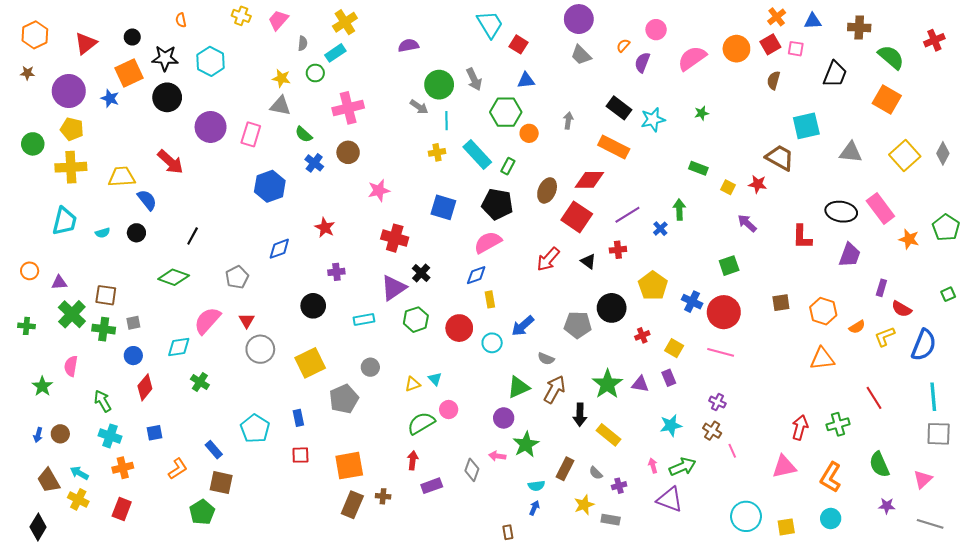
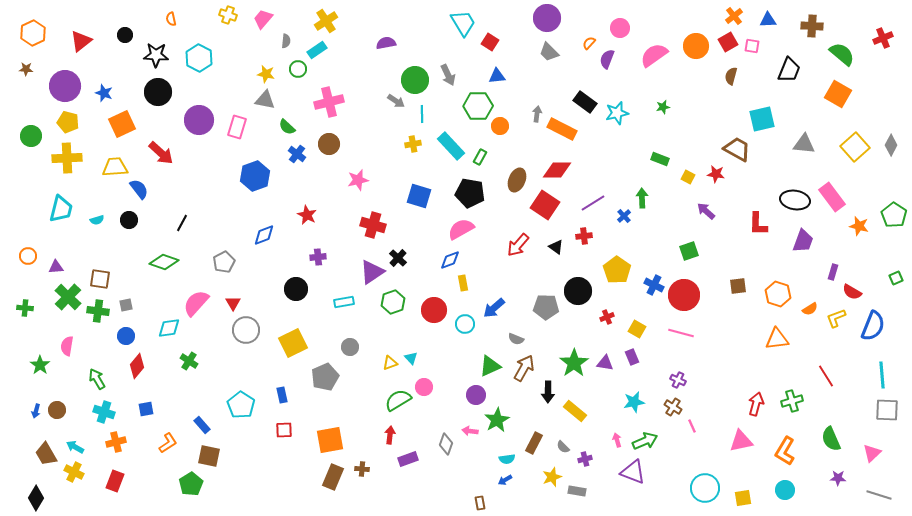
orange square: (129, 73) -> (122, 124), moved
orange rectangle: (614, 147) -> (562, 129), moved
blue arrow: (534, 508) -> (505, 480), turned -144

